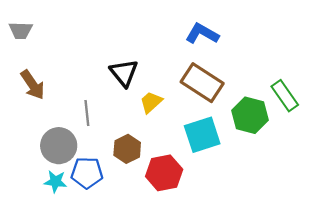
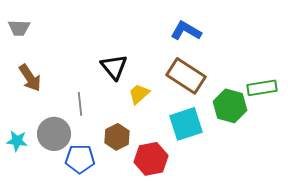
green rectangle: (285, 96) -> (262, 88), turned -64
cyan star: (55, 182) -> (17, 141), moved

